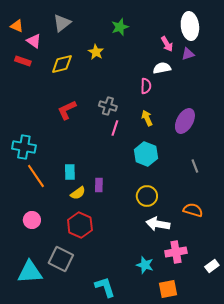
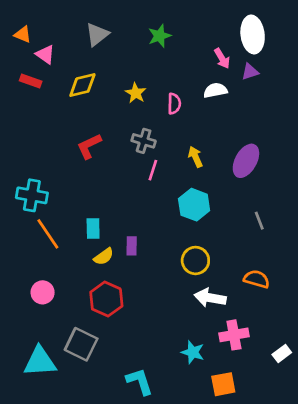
gray triangle: (62, 23) -> (97, 34), moved
yellow star: (96, 52) -> (136, 93), moved
pink semicircle: (146, 86) -> (174, 104), moved

